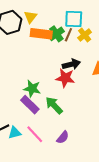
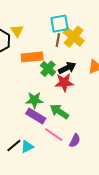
orange rectangle: (41, 34) -> (32, 57), moved
green cross: (56, 34) -> (48, 69), moved
yellow cross: (85, 35) -> (74, 37), size x1.5
pink line: (35, 134) -> (54, 135), moved

